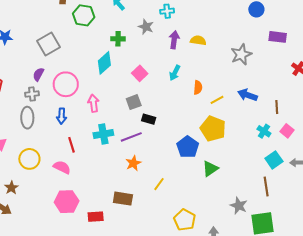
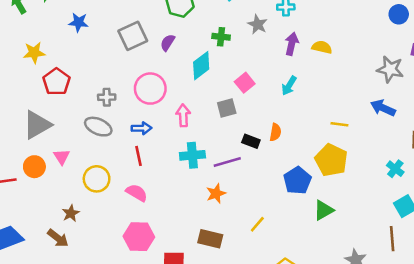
gray star: (241, 54) -> (390, 69), moved, turned 30
purple semicircle: (38, 74) -> (168, 43), moved
orange semicircle: (198, 87) -> (275, 132), moved
blue arrow: (247, 95) -> (383, 108), moved
yellow line: (217, 100) -> (339, 124), turned 32
gray square: (134, 102) -> (227, 108), moved
blue arrow: (62, 116) -> (142, 128), turned -98
gray ellipse: (27, 118) -> (98, 127), turned -70
red line: (72, 145) -> (139, 156), moved
orange star: (133, 163) -> (216, 194), moved

